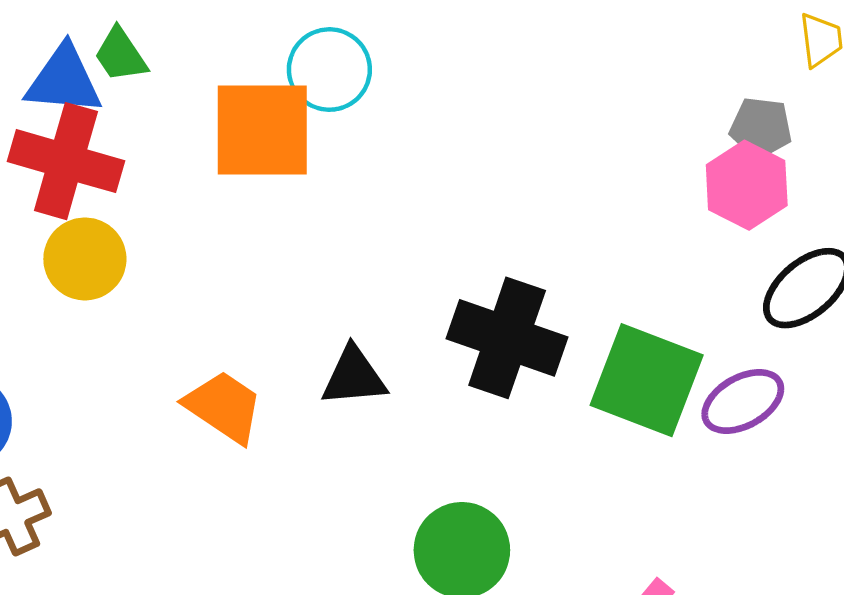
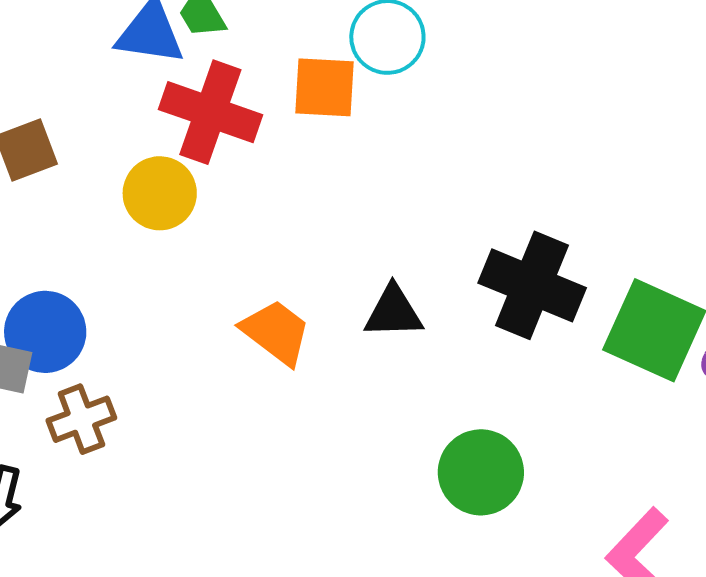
orange square: (262, 130) -> (325, 87), size x0.7
red cross: (66, 161) -> (210, 112), moved

